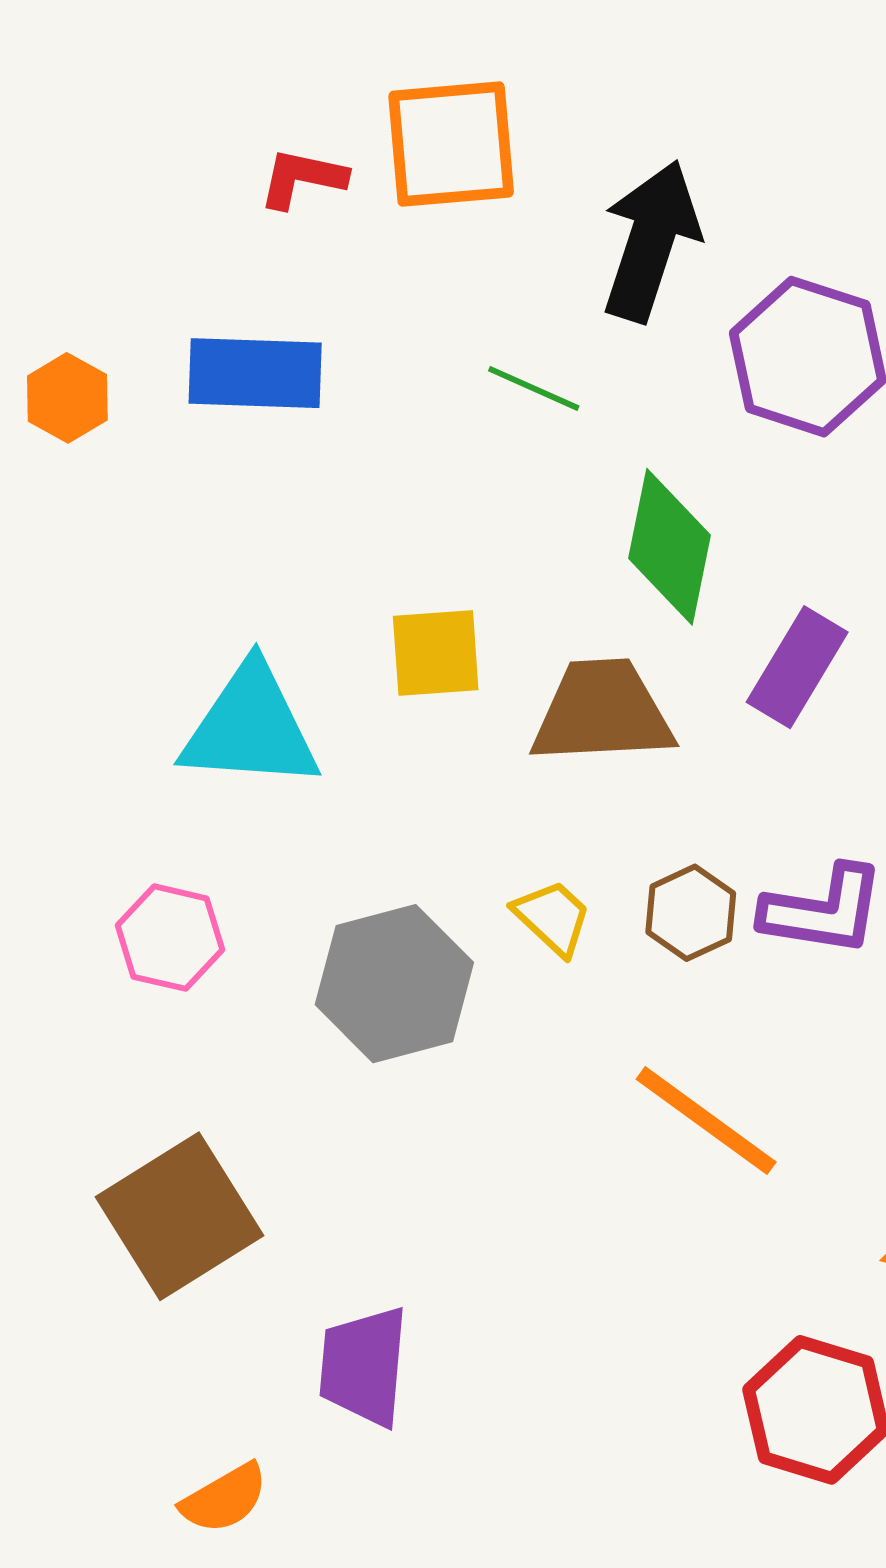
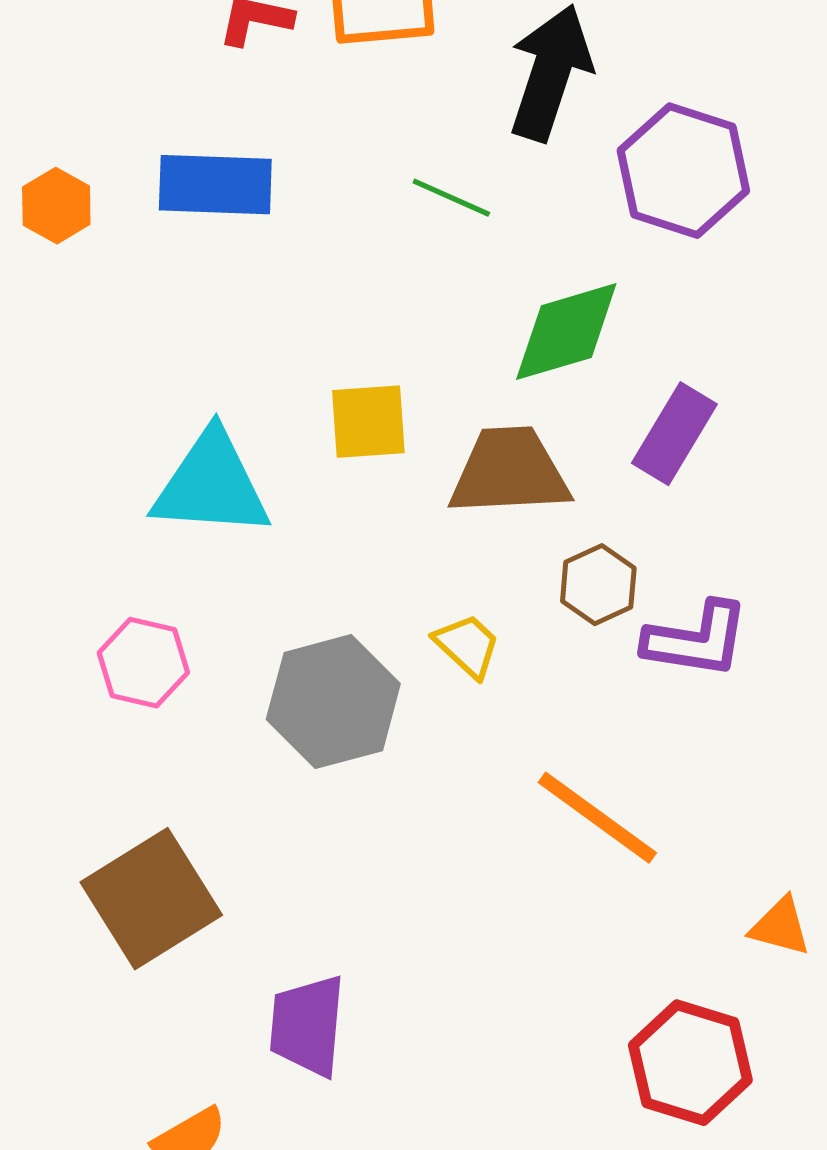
green diamond: (670, 547) -> (566, 332), turned 62
brown hexagon: (691, 913) -> (598, 585), moved

